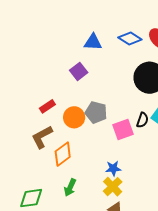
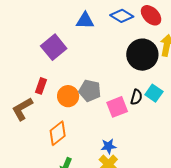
purple square: (79, 71) -> (54, 47), moved, size x1.4
red rectangle: (47, 106) -> (41, 86), turned -35
brown L-shape: (42, 137) -> (22, 109), moved

